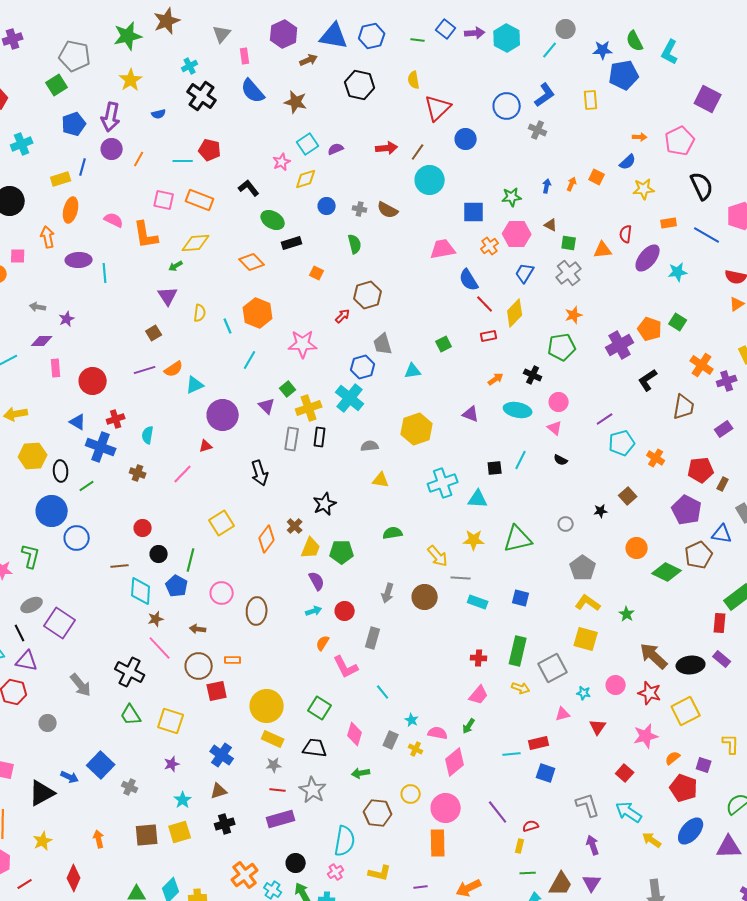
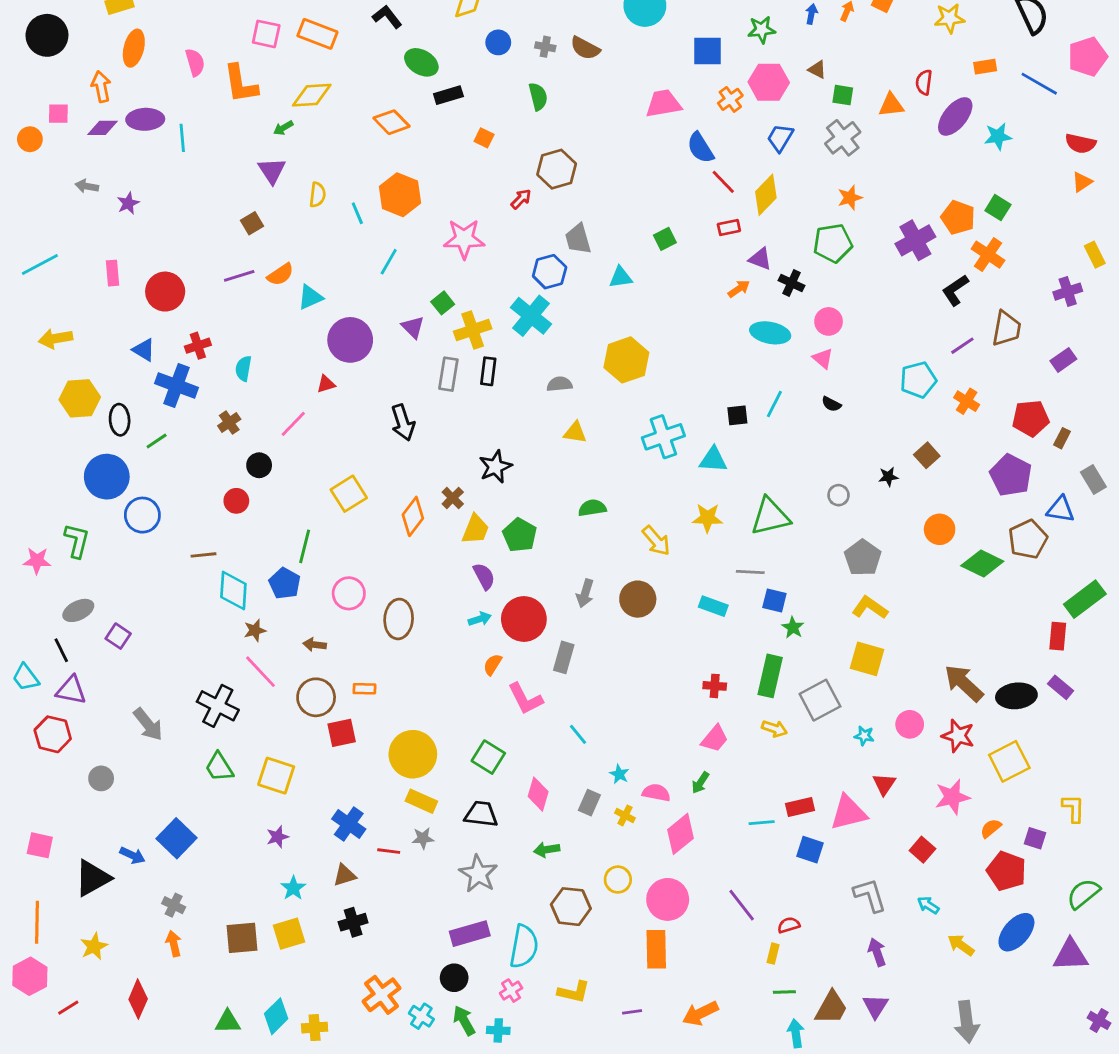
pink semicircle: (114, 220) -> (195, 62), turned 48
purple diamond: (42, 341) -> (102, 128), moved
orange cross: (702, 365) -> (988, 255), moved
purple triangle: (471, 414) -> (760, 259), moved
purple line: (605, 419) -> (962, 346), moved
brown cross: (138, 473) -> (229, 423), turned 35
green pentagon: (342, 552) -> (520, 535), turned 30
black circle: (159, 554) -> (259, 465), moved
gray line: (461, 578) -> (750, 572), moved
red circle: (345, 611) -> (524, 619), size x1.6
green star: (627, 614) -> (793, 628), moved
purple square: (60, 623) -> (118, 636), size x0.6
pink triangle: (563, 714) -> (848, 813), moved, size x1.8
gray cross: (130, 787) -> (174, 905), moved
red line: (278, 790) -> (389, 851), moved
cyan arrow: (629, 812) -> (928, 905), size x0.6
purple rectangle: (281, 819) -> (470, 934), moved

